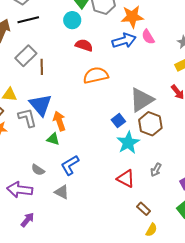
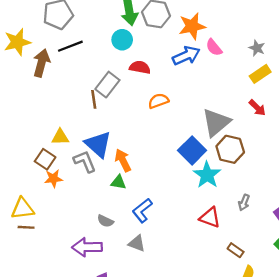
gray rectangle: (26, 56) -> (107, 85), moved
orange semicircle: (96, 75) -> (158, 101), size x0.7
blue square: (118, 121) -> (192, 150), size x1.6

